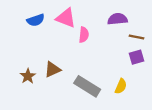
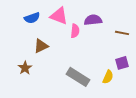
purple semicircle: (117, 19) -> (93, 20), moved
purple square: (136, 57) -> (122, 63), moved
brown triangle: (52, 69) -> (41, 46), moved

